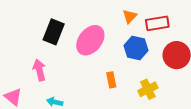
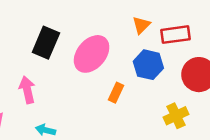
orange rectangle: (111, 80) -> (116, 93), moved, turned 35
yellow cross: (148, 89) -> (176, 116), moved

